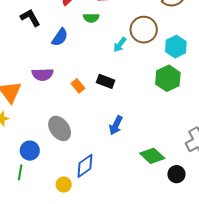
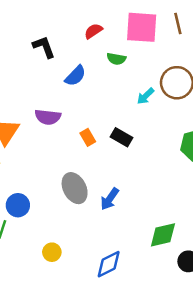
blue arrow: (116, 125) -> (110, 199), moved
gray ellipse: (60, 128) -> (75, 188), moved
green diamond: (152, 156) -> (163, 235), turned -65
blue diamond: (85, 166) -> (109, 264), moved

